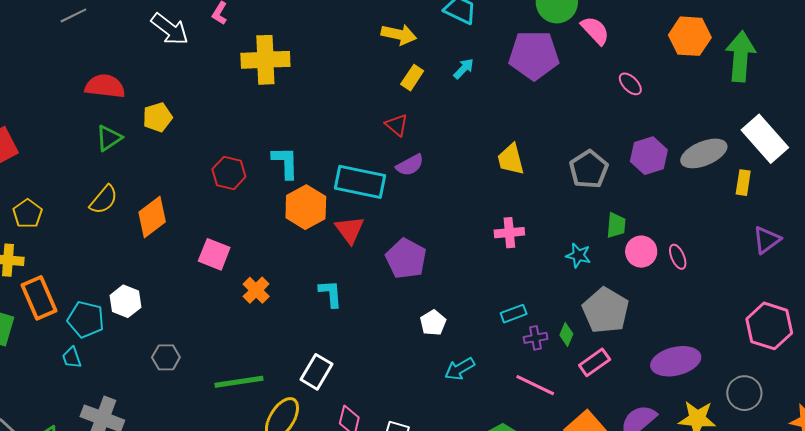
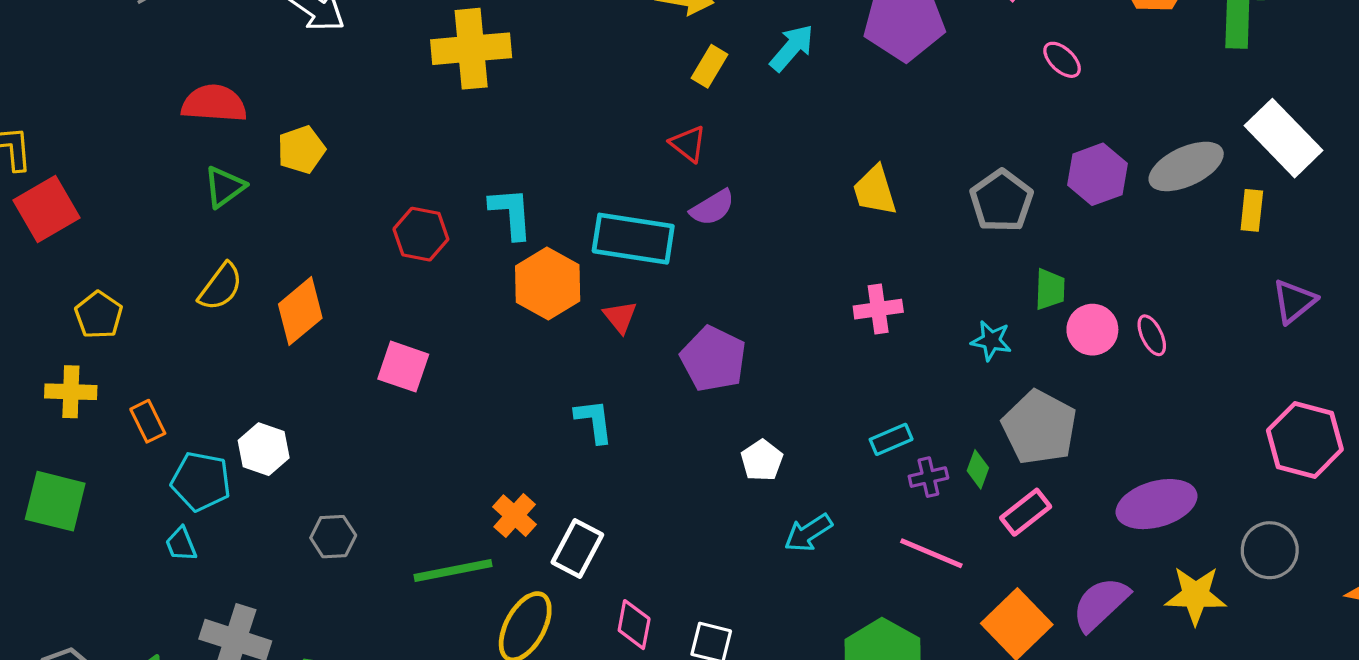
cyan arrow: (464, 69) -> (792, 48), size x1.4
red triangle: (350, 230) -> (620, 317), size x0.7
orange cross: (256, 290) -> (515, 516), moved
orange rectangle: (39, 298) -> (148, 421), moved, size x0.6

